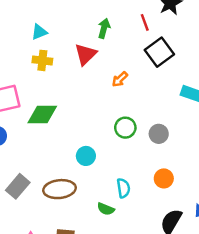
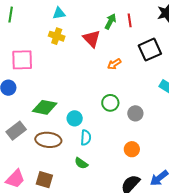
red line: (145, 22) -> (130, 20), moved
red triangle: (86, 54) -> (92, 39), turned -42
green diamond: (42, 114) -> (45, 107), moved
cyan semicircle: (123, 188) -> (86, 138), moved

